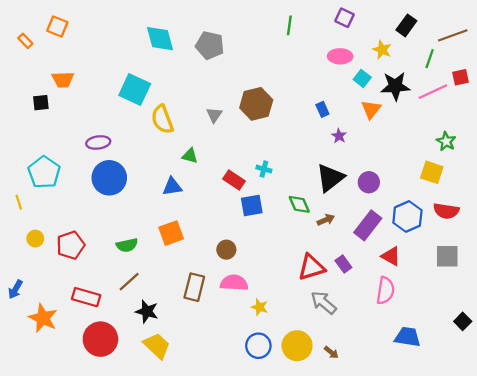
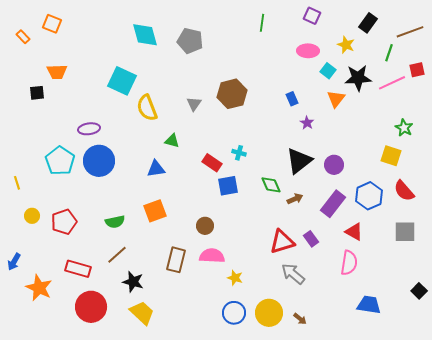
cyan pentagon: (44, 172) -> (60, 161), moved
red semicircle: (446, 211) -> (404, 191), turned 40

